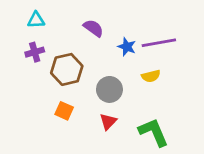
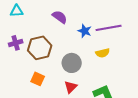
purple cross: (35, 52) -> (16, 43), moved

